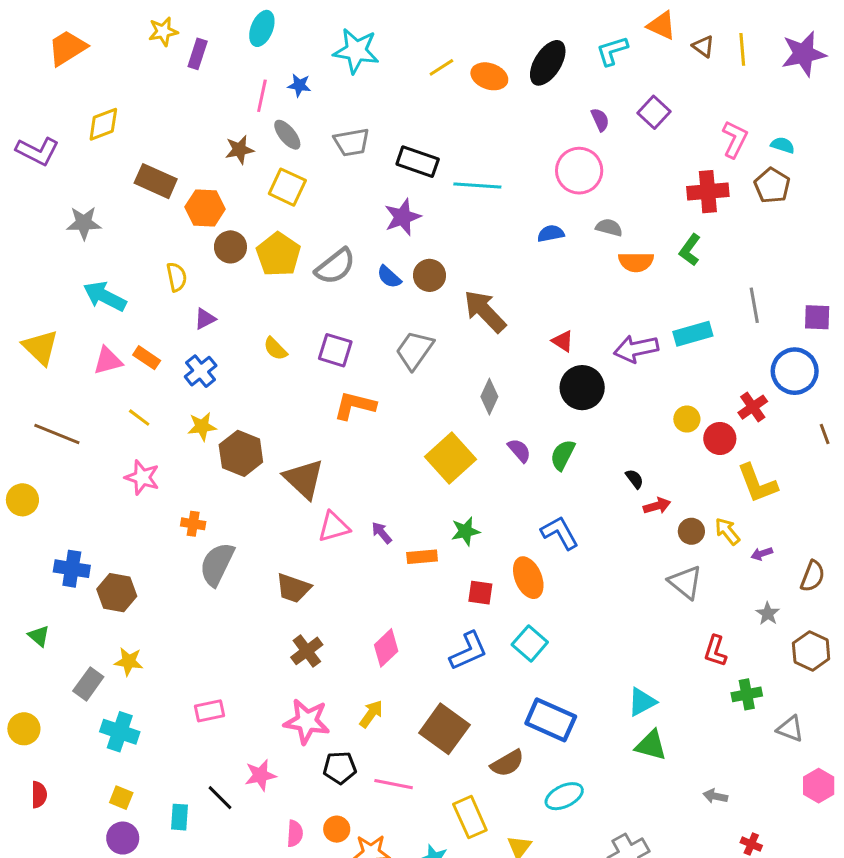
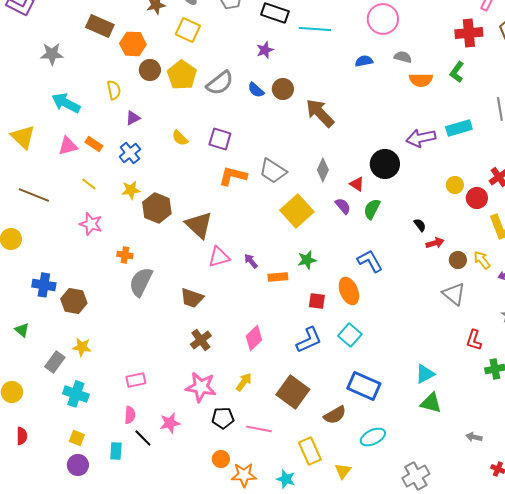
purple star: (403, 217) -> (265, 50), size x0.7
red triangle: (563, 341) -> (357, 184), moved
gray trapezoid: (415, 350) -> (273, 171), moved, turned -92
pink semicircle: (295, 834) -> (130, 415), moved

